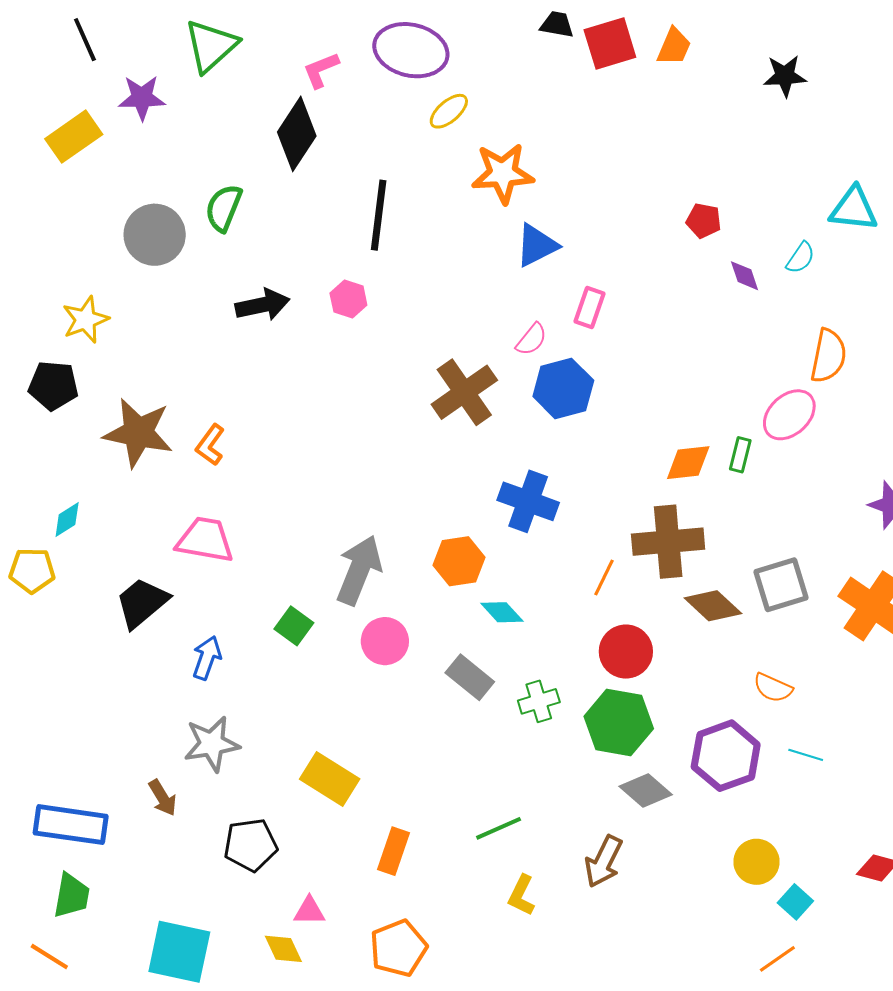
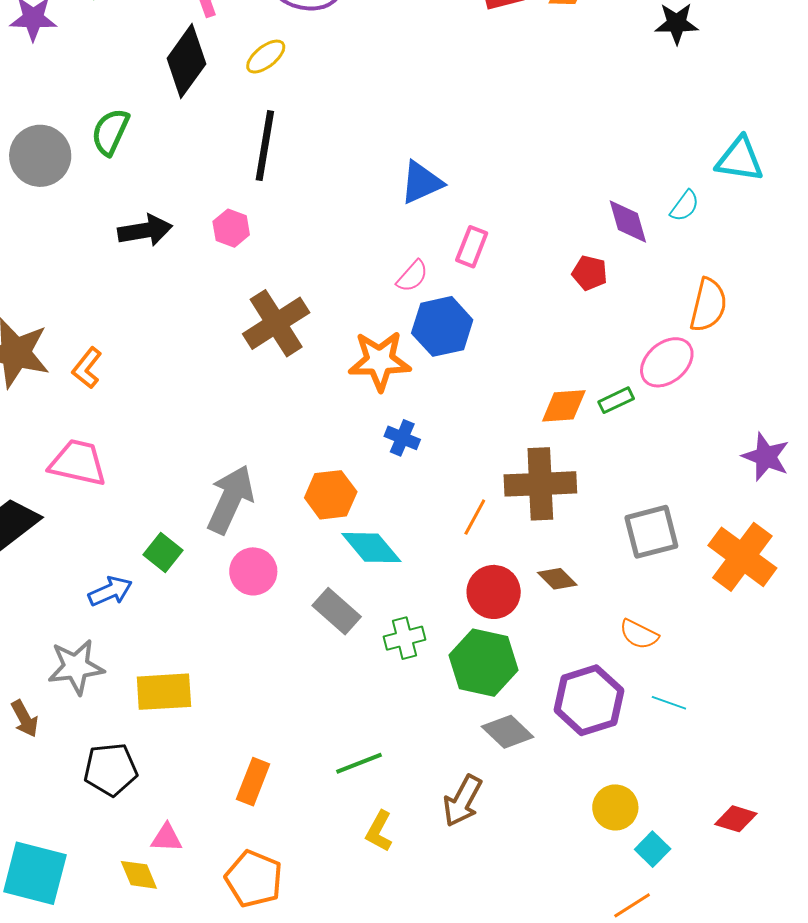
yellow ellipse: (449, 111) -> (266, 57), moved
orange star: (503, 173) -> (380, 361), moved
red pentagon: (704, 221) -> (590, 273), moved
purple diamond: (745, 276) -> (628, 221), size x1.4
brown cross: (464, 392) -> (276, 323), moved
green rectangle: (740, 455) -> (616, 400), turned 48
blue cross: (528, 501) -> (402, 438), size x0.6
brown diamond: (713, 606) -> (557, 579), moved, size x0.7
cyan diamond: (502, 612) -> (371, 548), size x1.4
blue arrow: (207, 658) -> (110, 591), moved, turned 45
yellow rectangle: (330, 779) -> (164, 692), moved, turned -38
orange pentagon: (398, 948) -> (254, 879), turned -30

